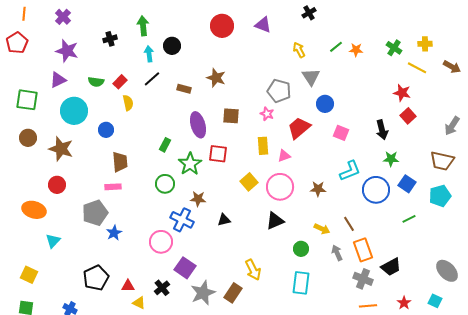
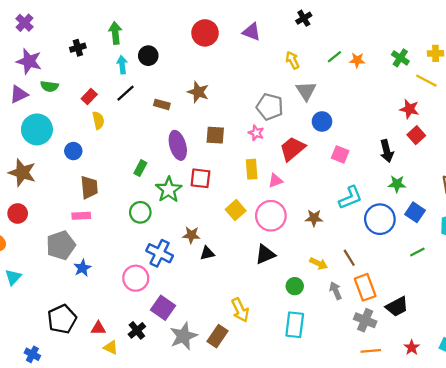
green semicircle: (96, 82) -> (49, 86), moved
brown star: (198, 199) -> (191, 235), moved

